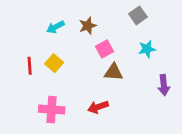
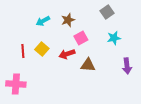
brown triangle: (113, 72) -> (88, 65), moved
red arrow: (98, 107) -> (67, 54), moved
pink cross: (52, 110) -> (16, 84), moved

